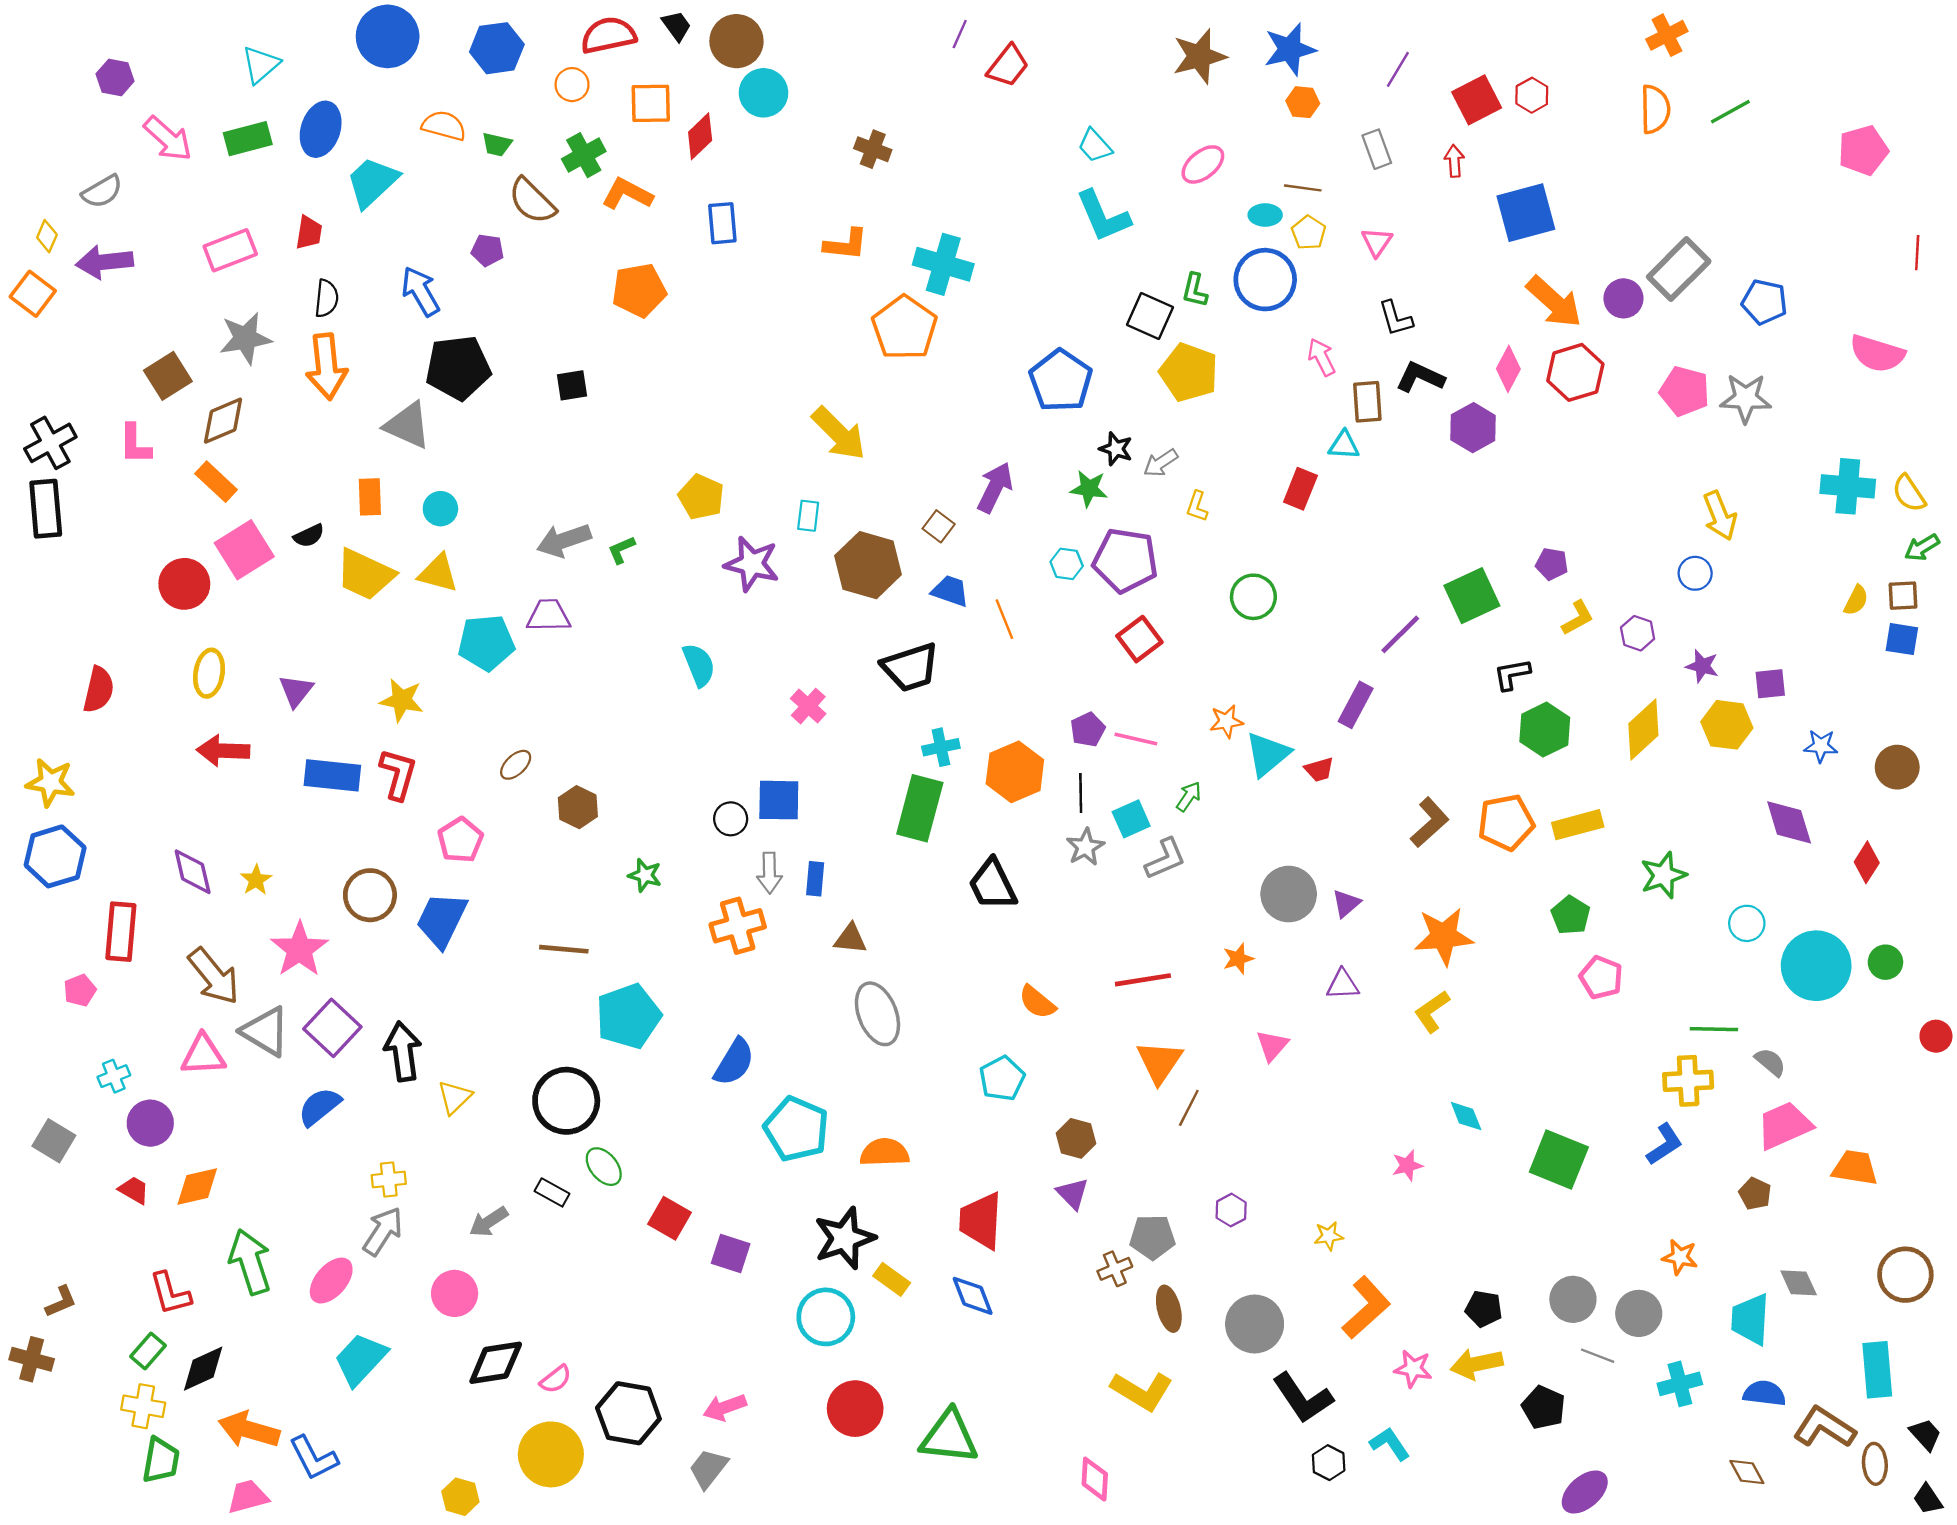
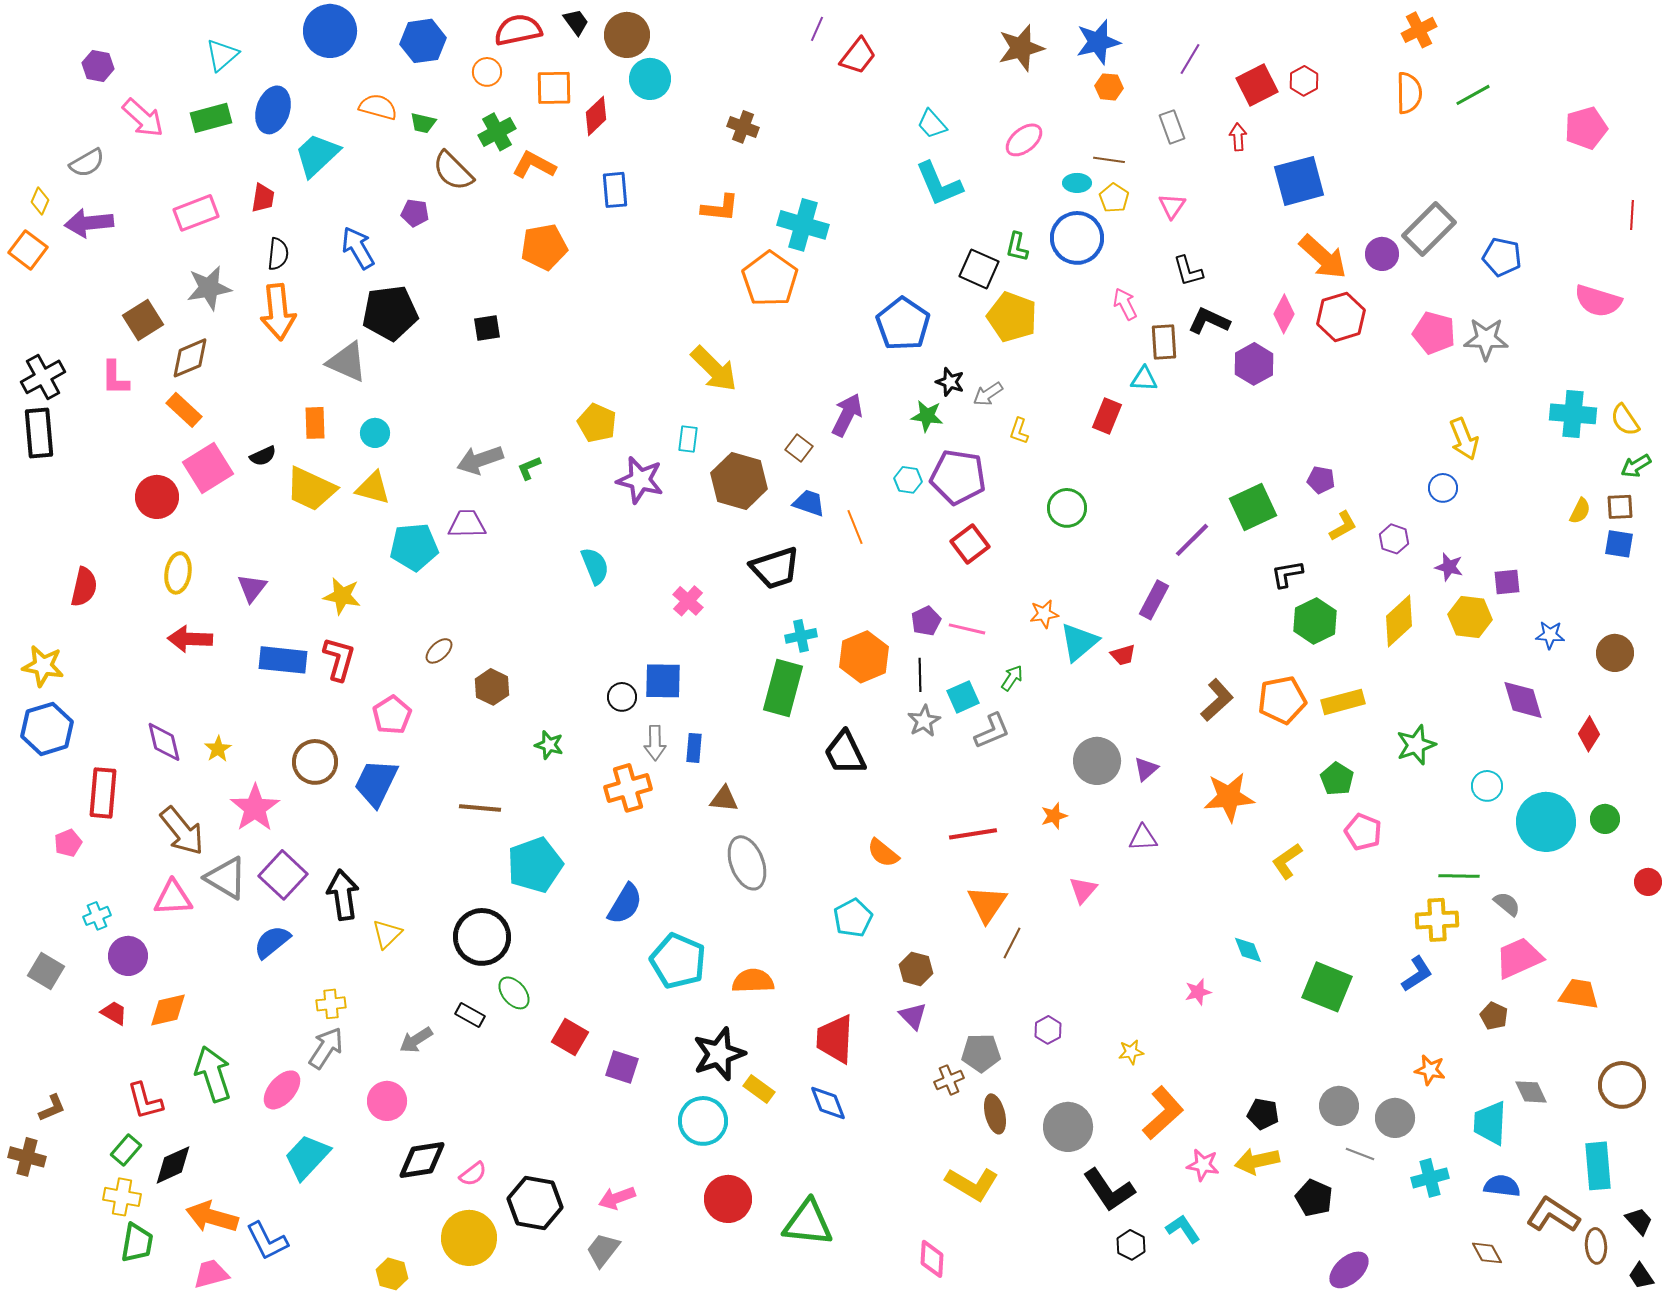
yellow L-shape: (1432, 1011) -> (1287, 861), moved

